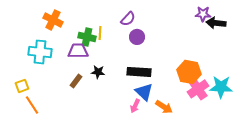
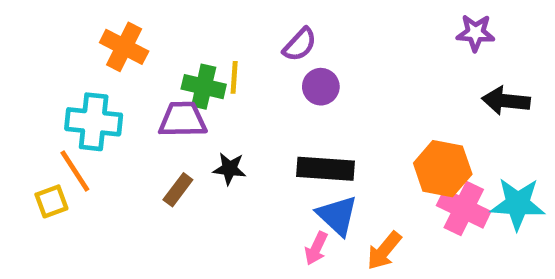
black arrow: (216, 23) -> (506, 101), moved
pink cross: (198, 89) -> (464, 208), turned -30
orange line: (32, 105) -> (75, 171), moved
orange arrow: (164, 107) -> (384, 251), turned 96

